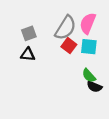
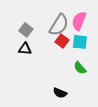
gray square: (29, 33) -> (26, 30), turned -32
black semicircle: (94, 87) -> (60, 93), moved

